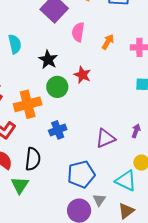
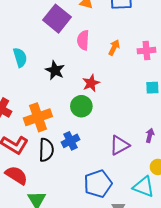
red star: (82, 75) -> (91, 83), turned 30
green circle: (57, 87) -> (81, 106), moved
black semicircle: (33, 159) -> (46, 150), moved

